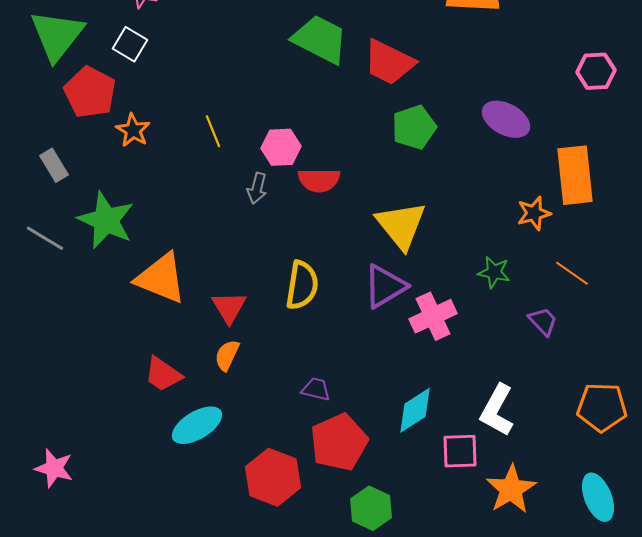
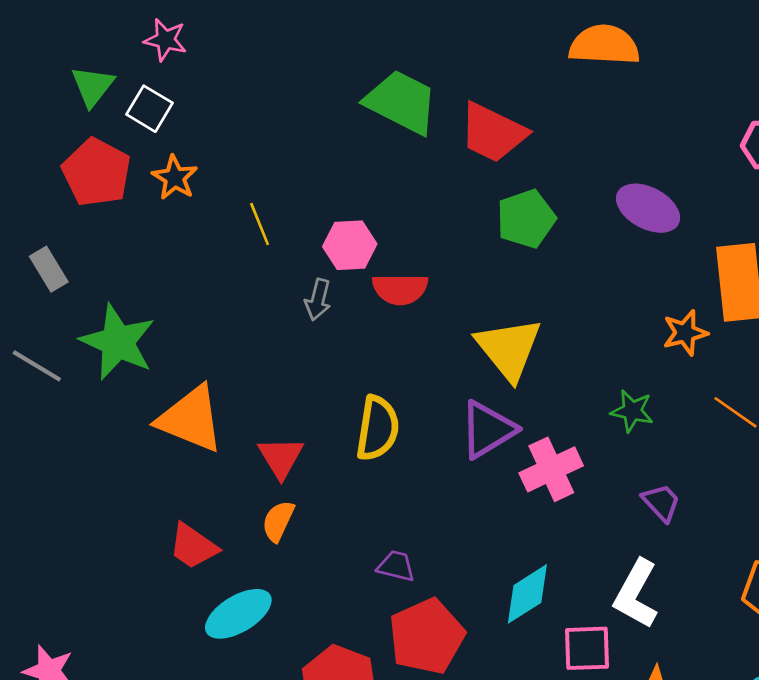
green triangle: (57, 35) -> (93, 86), moved, size x0.6
orange star: (133, 130) -> (175, 178), moved
purple trapezoid: (543, 321) -> (661, 502), moved

